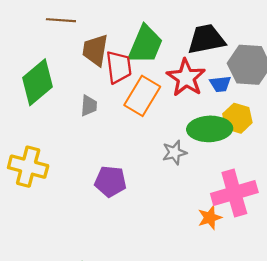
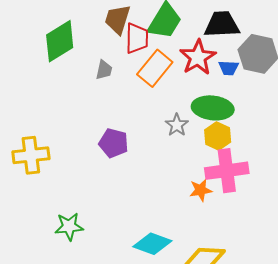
yellow hexagon: (237, 118) -> (218, 136), moved
gray star: (174, 152) -> (177, 125), turned -30
yellow cross: (28, 167) -> (31, 155), moved, turned -30

